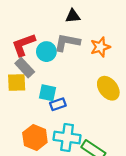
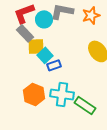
yellow square: (17, 82) -> (36, 46), moved
cyan square: (48, 93) -> (45, 55), turned 35

